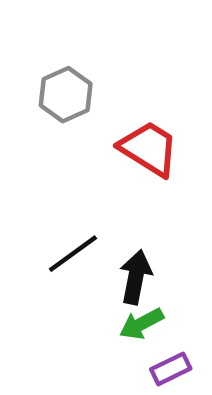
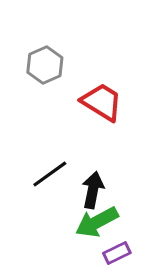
green arrow: (142, 324) -> (97, 222), size x1.4

